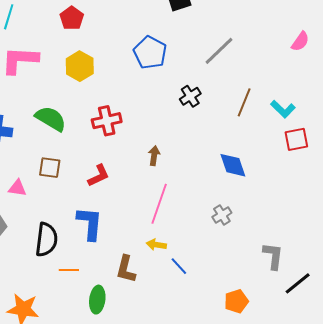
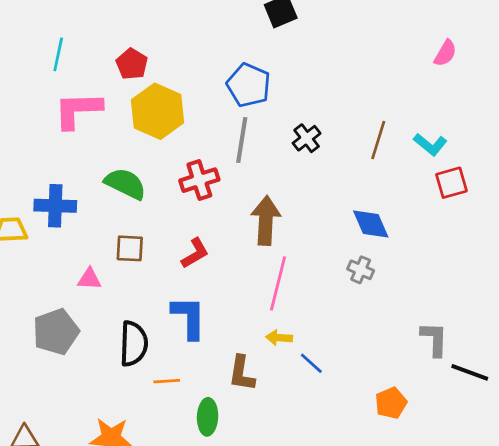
red pentagon: (72, 18) -> (132, 64), moved
gray line: (219, 51) -> (242, 140), moved, turned -32
yellow hexagon: (80, 66) -> (158, 111), size x1.4
brown arrow: (154, 156) -> (266, 221), size x1.8
gray cross: (222, 215) -> (361, 270), moved, turned -30
black line: (298, 283) -> (470, 372), turned 64

